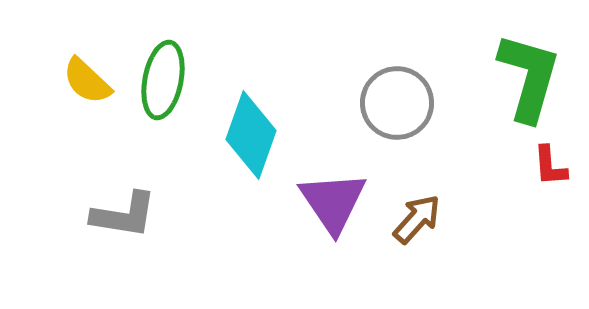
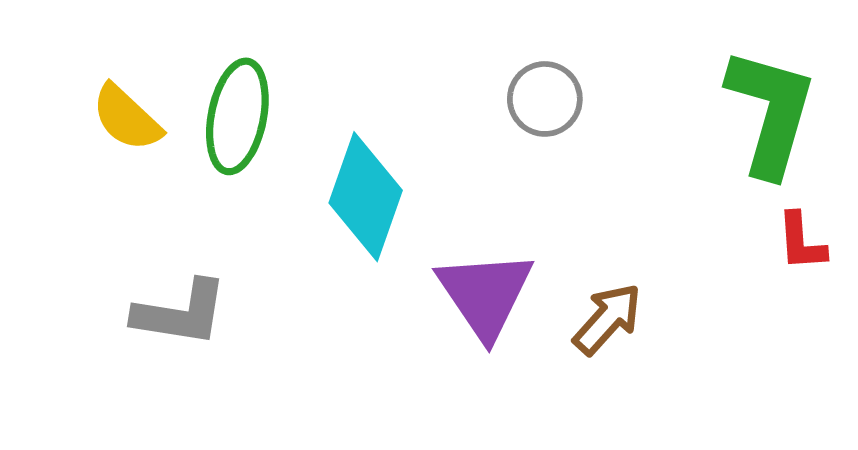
gray circle: (397, 103) -> (545, 99), moved, size x0.7

